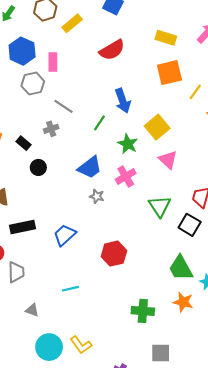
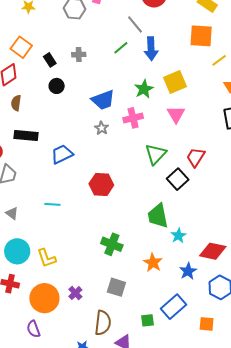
gray line: (64, 106) -> (135, 24), moved
green line: (100, 123) -> (121, 48), moved
orange star: (183, 302) -> (153, 263), moved

